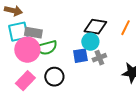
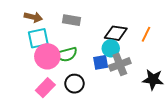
gray rectangle: (33, 33) -> (71, 20), moved
gray cross: (99, 58) -> (120, 64), size x1.5

